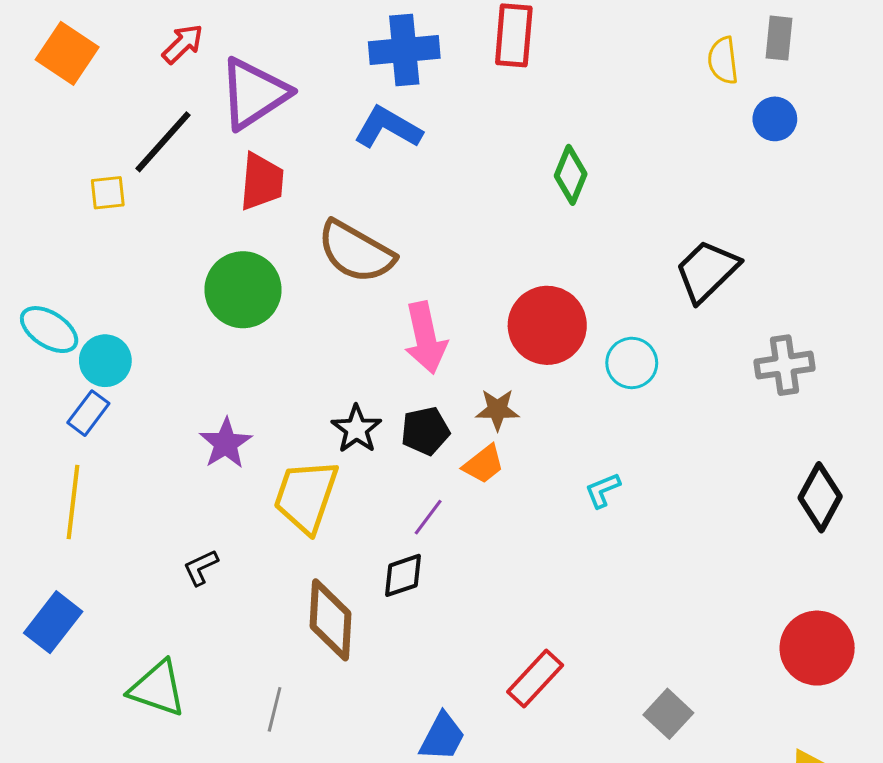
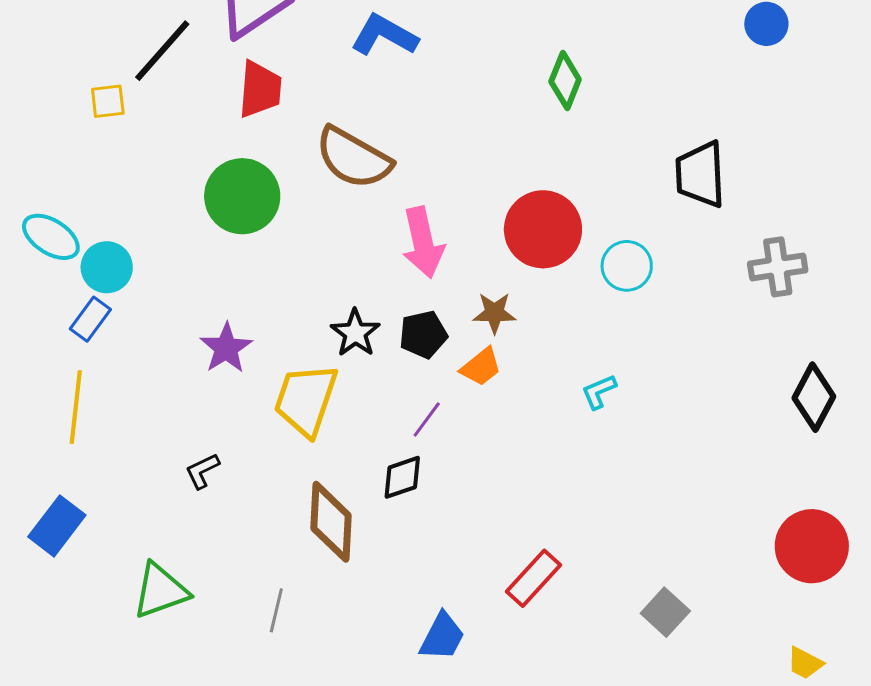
black trapezoid: (707, 271) -> (700, 174), turned -48
green triangle: (157, 688) -> (160, 591), turned -38

